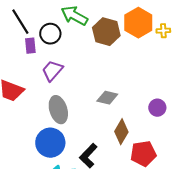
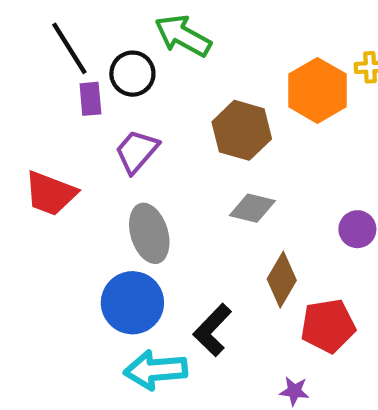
orange hexagon: (138, 23) -> (317, 90), moved
brown hexagon: (106, 32) -> (242, 130), moved

